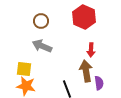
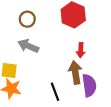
purple semicircle: (99, 83) -> (89, 85), size x1.5

